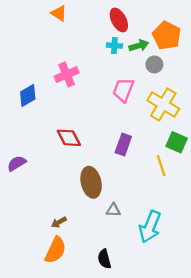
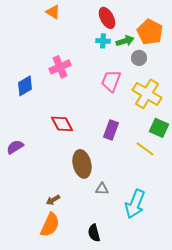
yellow line: (161, 166) -> (145, 149), turned -36

